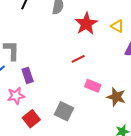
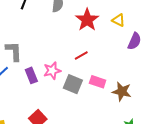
pink star: (16, 96) -> (52, 71), moved
gray square: (64, 111) -> (73, 84), moved

